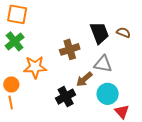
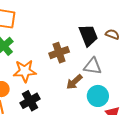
black cross: (66, 97) -> (30, 101), moved

